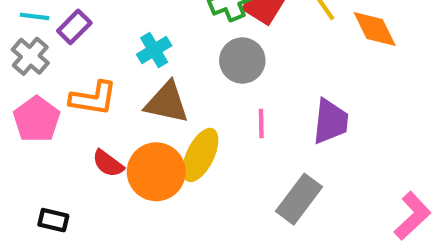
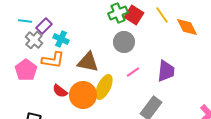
cyan cross: (154, 50) -> (61, 39), moved, turned -35
gray cross: (30, 56) -> (34, 40), moved
pink line: (261, 123) -> (133, 72), turned 56

